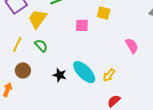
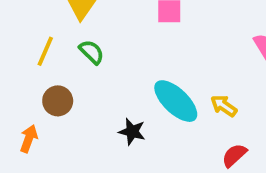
black star: (60, 75) -> (132, 132), moved
yellow arrow: (109, 75) -> (224, 106), turned 88

